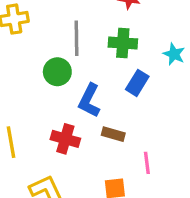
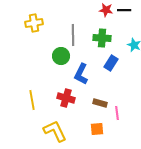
brown rectangle: (113, 134) -> (100, 103), moved

